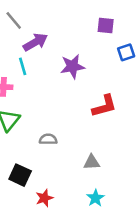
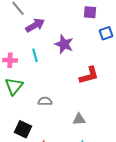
cyan line: (23, 66) -> (35, 55), moved
purple star: (72, 66) -> (64, 44), turned 30

